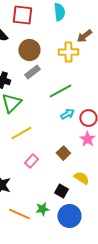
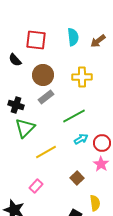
brown arrow: (84, 36) -> (98, 41), moved
yellow line: (21, 133) -> (46, 152), moved
pink rectangle: (31, 161) -> (36, 186), moved
yellow semicircle: (81, 178) -> (95, 203), turned 49

